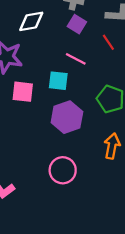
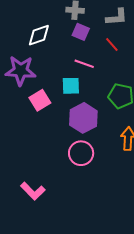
pink square: (23, 92) -> (40, 100), turned -30
pink circle: (63, 170) -> (81, 153), moved

